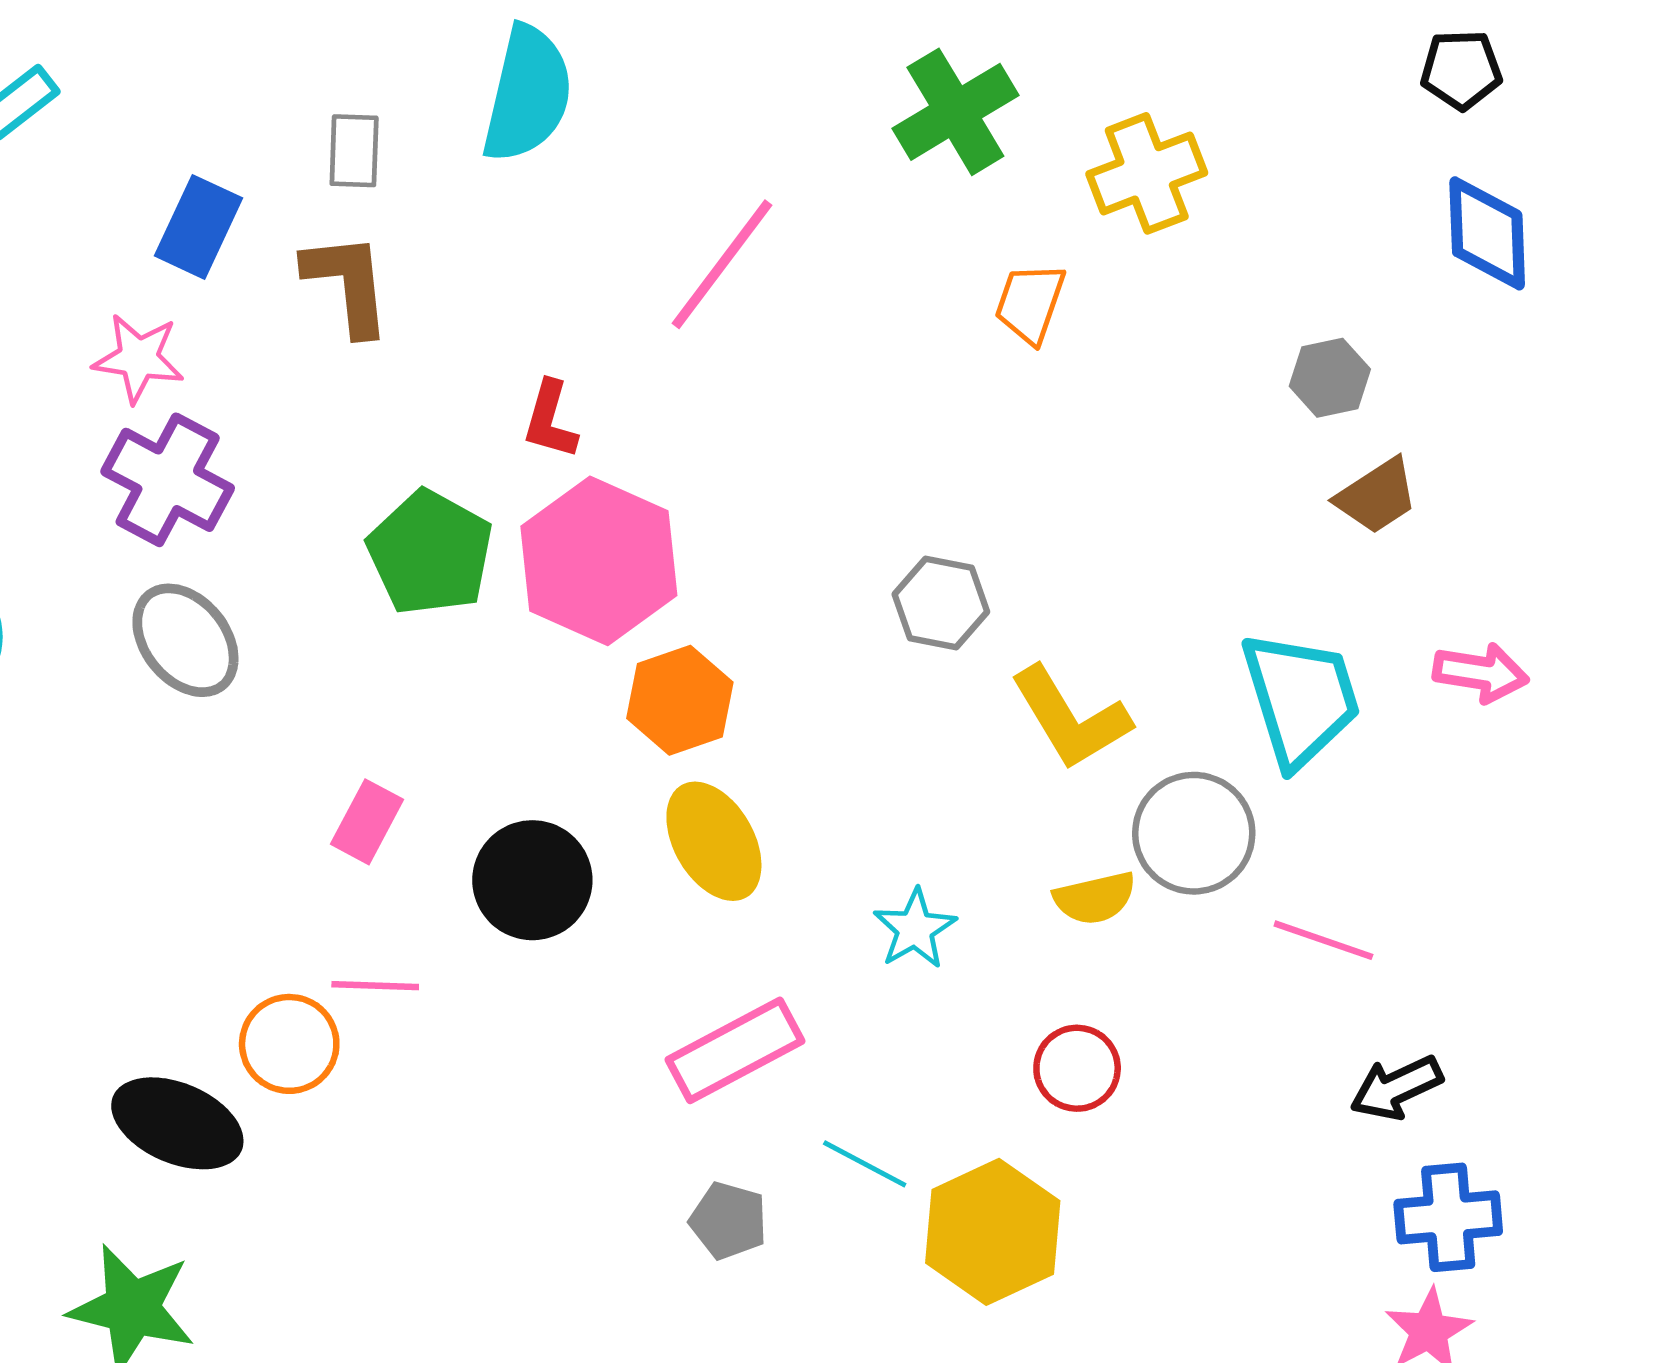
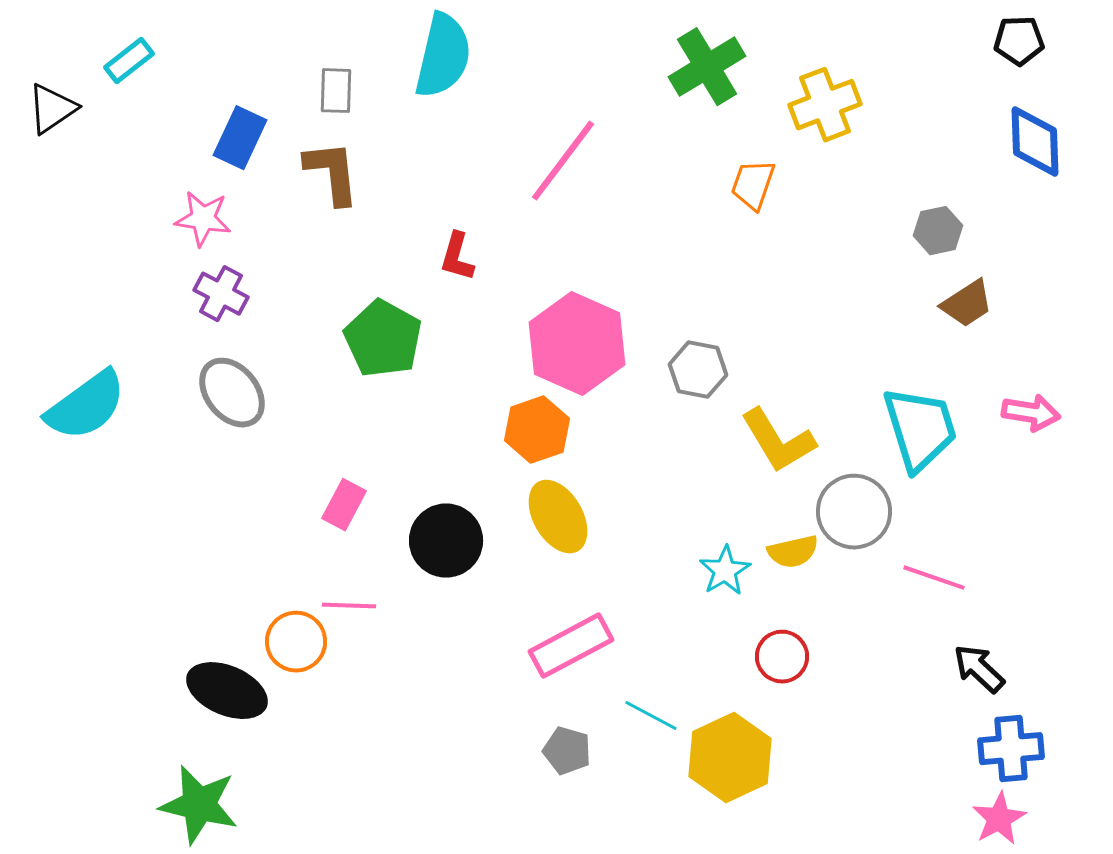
purple cross: (168, 480) -> (221, 294), size x0.7
pink hexagon: (599, 561) -> (577, 344), moved
cyan star: (915, 929) -> (725, 571), moved
black arrow: (1396, 1088) -> (979, 669), turned 68

